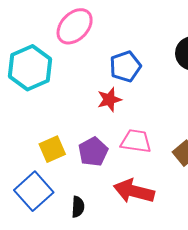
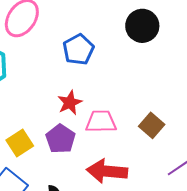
red star: (109, 100) -> (70, 103), moved

